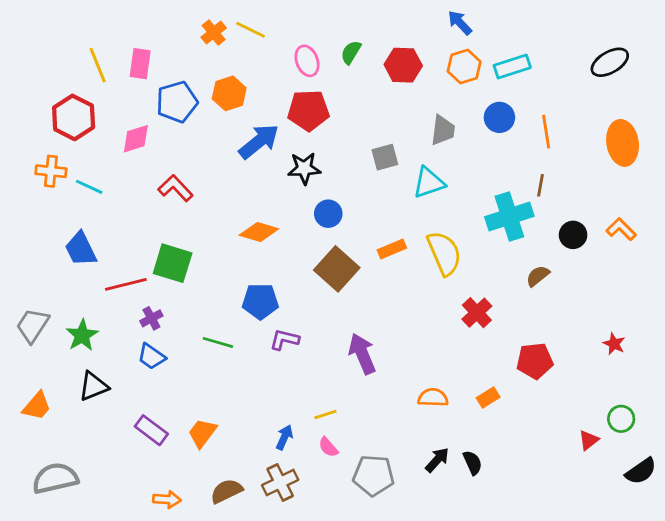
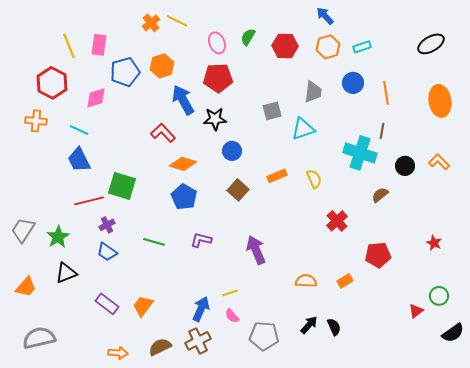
cyan rectangle: (512, 67) -> (362, 47), size x0.7
blue arrow: (259, 141) -> (183, 100), turned -80
cyan line: (89, 187) -> (79, 130), moved
red L-shape: (175, 188) -> (163, 133), moved
cyan cross: (509, 216) -> (360, 153), turned 36
blue trapezoid: (81, 249) -> (79, 160), moved
yellow semicircle: (444, 253) -> (314, 179), size x0.6
brown square: (337, 269) -> (238, 190), size x0.7
blue pentagon: (260, 301) -> (184, 197), moved, turned 30
blue arrow: (284, 437) -> (201, 309), size x1.4

